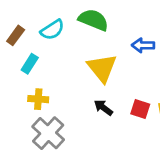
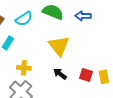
blue arrow: (143, 45) -> (83, 16), moved
yellow cross: (38, 99) -> (24, 68), moved

